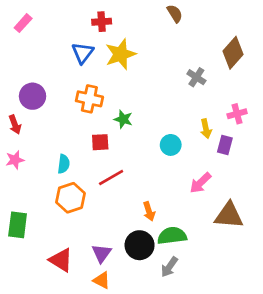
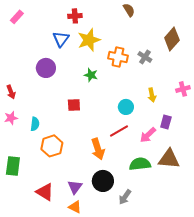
purple circle: (33, 96) -> (46, 68), moved
orange cross: (89, 99) -> (118, 57), moved
pink cross: (237, 114) -> (183, 89), moved
green star: (123, 119) -> (91, 75), moved
purple rectangle: (225, 145) -> (166, 122), moved
cyan semicircle: (64, 164) -> (35, 124), moved
red line: (111, 177) -> (119, 131), moved
orange arrow: (149, 211) -> (98, 149), moved, size x1.5
green semicircle: (172, 236) -> (140, 164), moved

